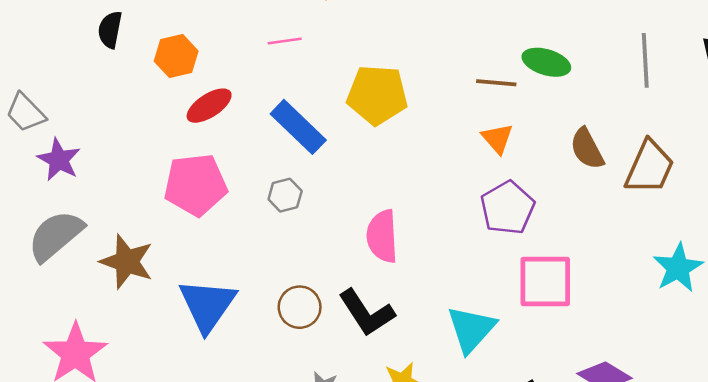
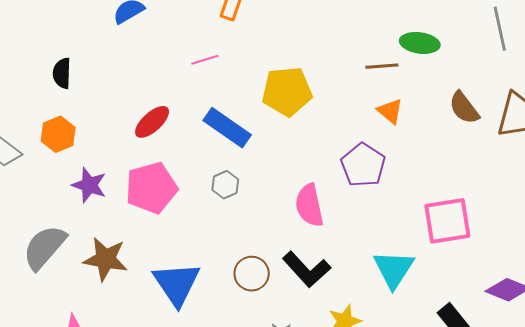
orange hexagon: (176, 56) -> (58, 134), moved
purple star: (59, 160) -> (89, 185), moved
purple pentagon: (507, 208) -> (363, 165), moved

